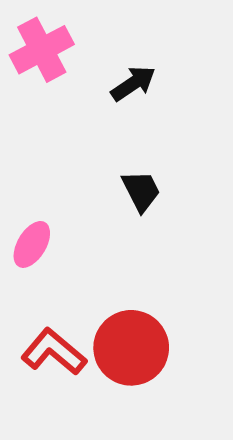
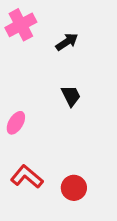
red circle: (131, 348) -> (74, 188), moved, size x0.7

